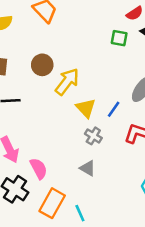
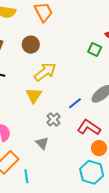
brown circle: (42, 65) -> (31, 45), moved
yellow triangle: (86, 108) -> (34, 95), moved

